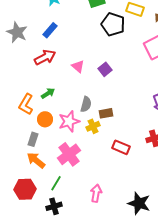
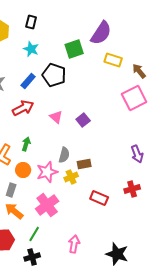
black pentagon: (113, 24) -> (54, 75), moved
green arrow: (48, 93) -> (26, 144), turned -40

